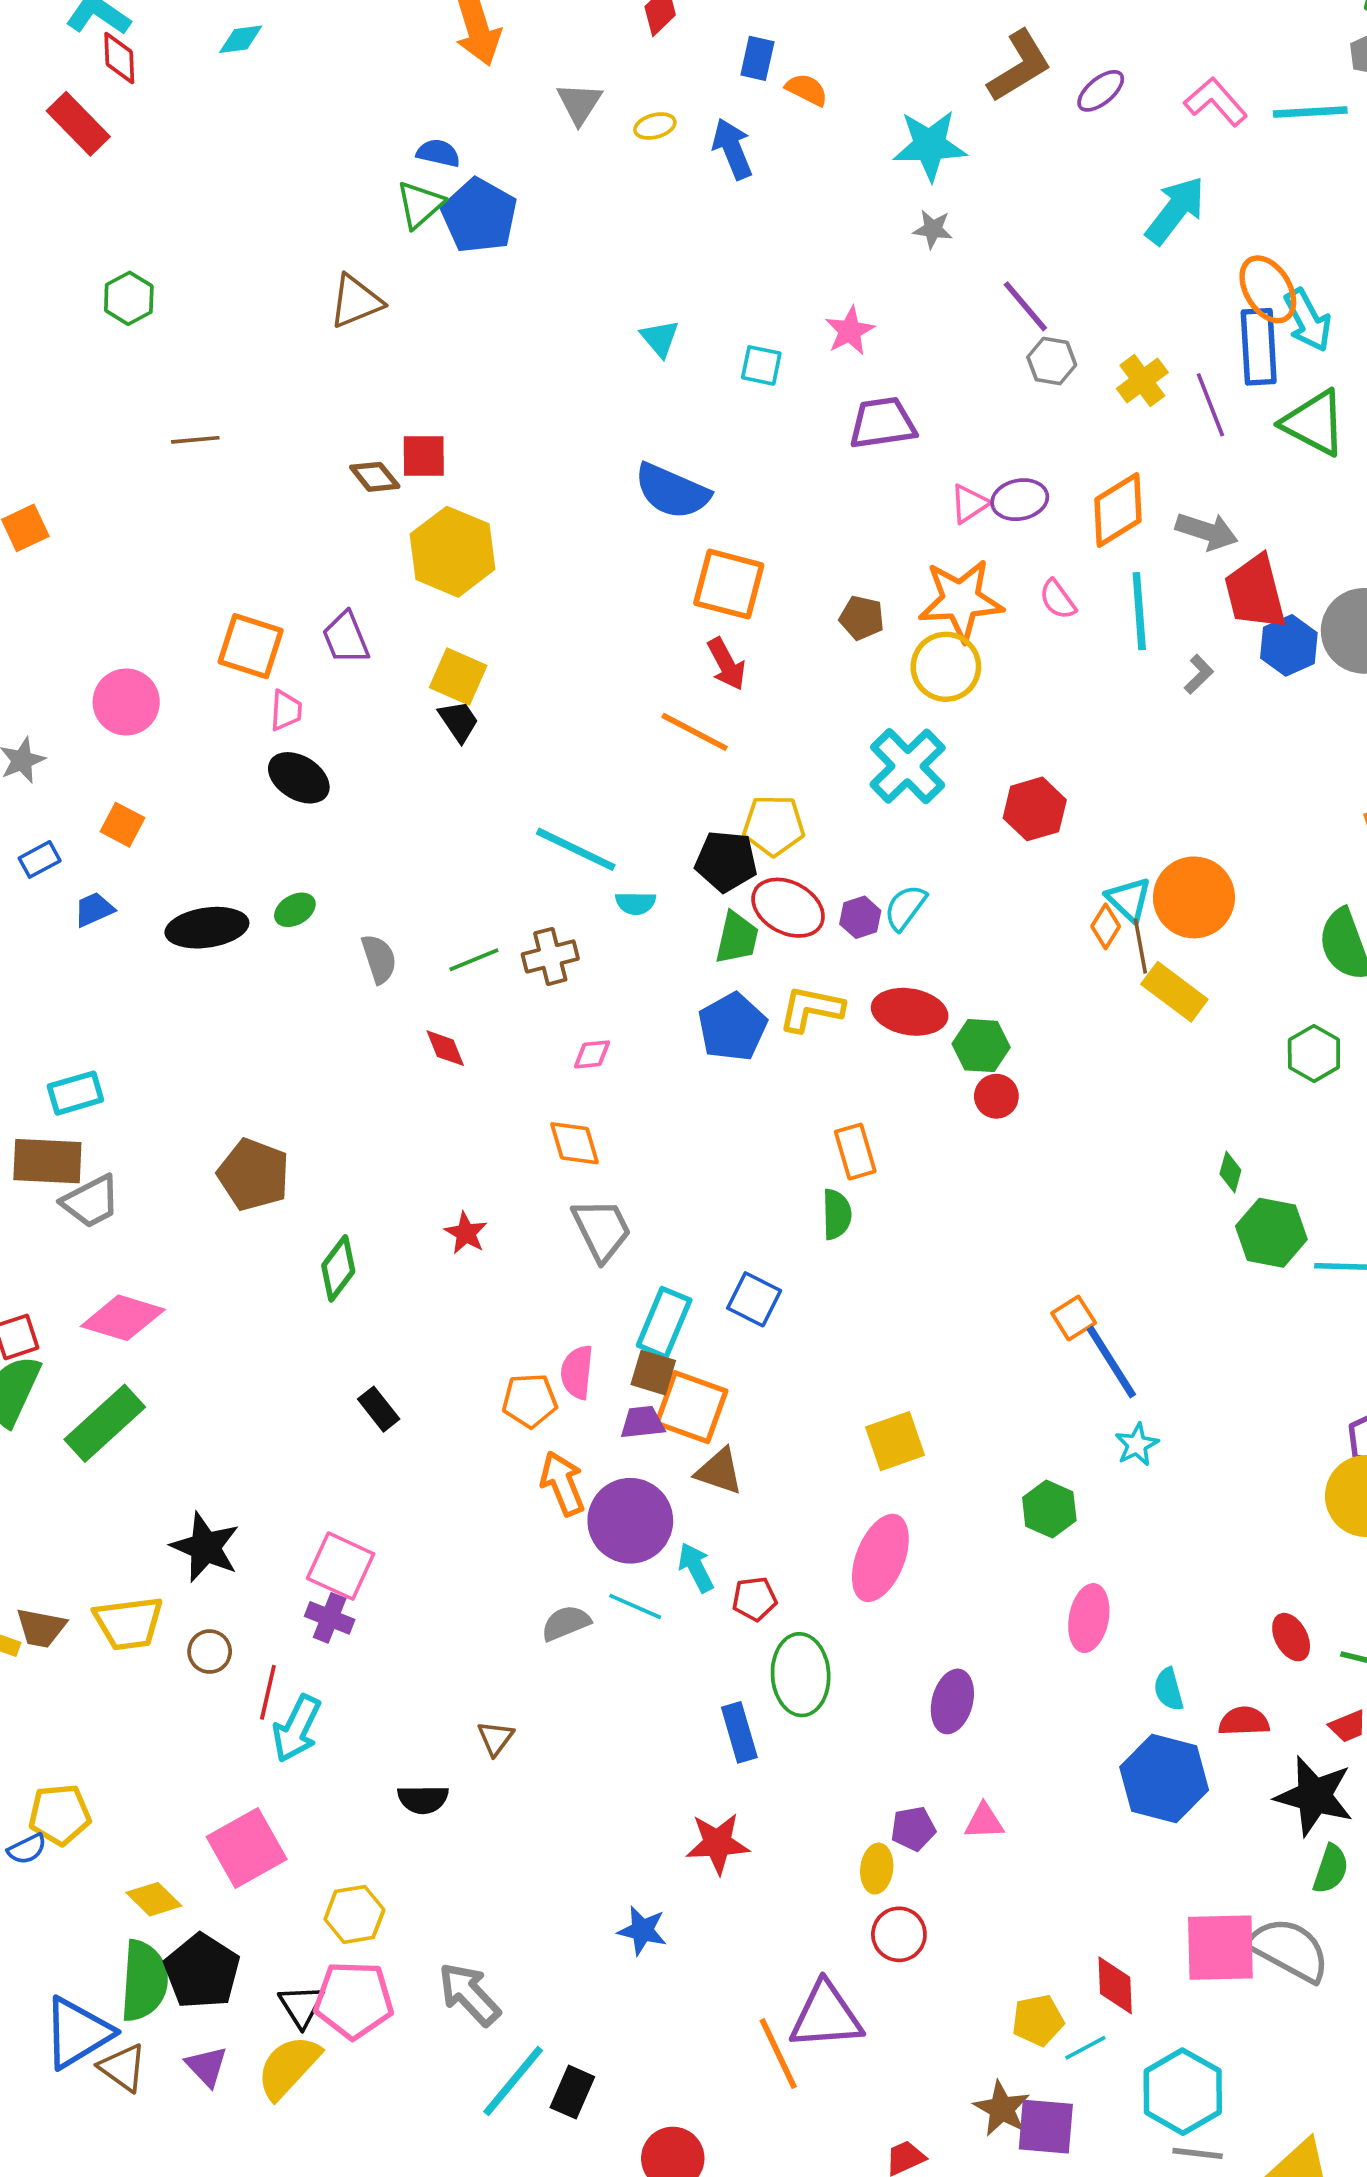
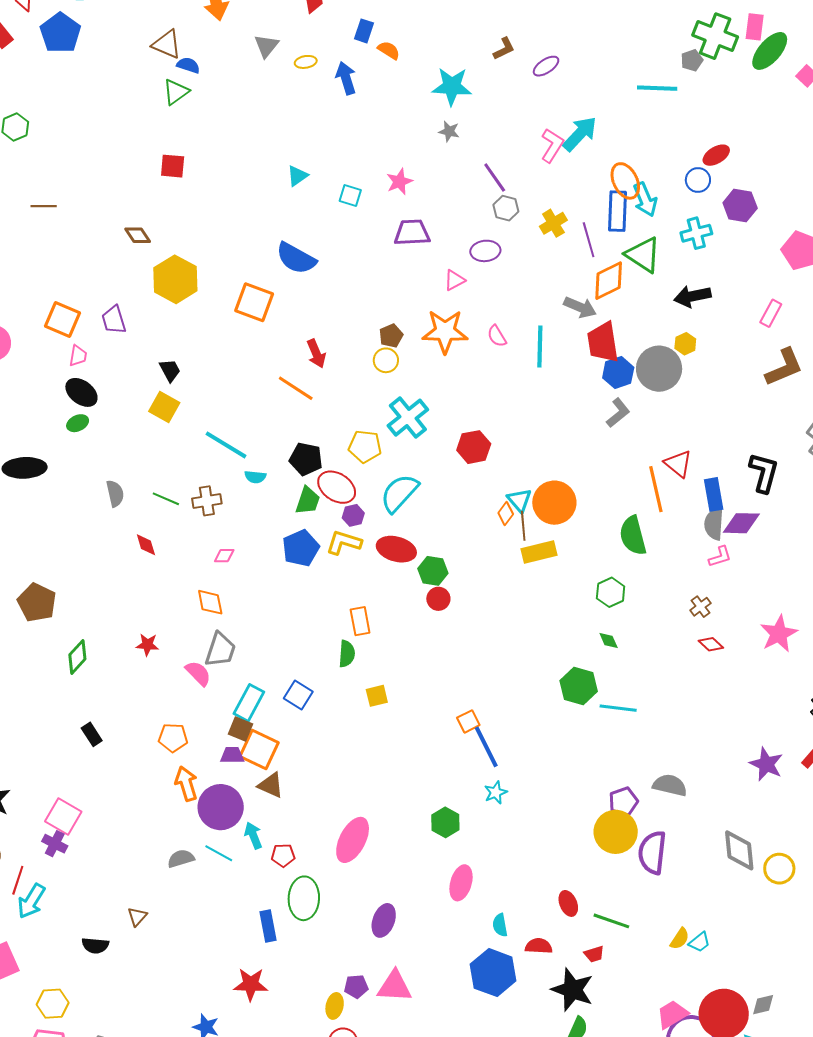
brown L-shape: (1020, 66) -> (504, 49), size x0.6
pink L-shape: (1216, 102) -> (552, 145), moved, turned 68
blue pentagon: (479, 216) -> (60, 33), moved
brown triangle: (356, 301) -> (167, 44), moved, turned 40
cyan triangle: (660, 338) -> (297, 176), turned 30
red square: (424, 456) -> (173, 166), moved
purple ellipse: (1020, 500) -> (485, 251), moved
orange diamond: (1118, 510) -> (609, 281), moved
orange square: (729, 584) -> (254, 302), moved
brown pentagon: (862, 618) -> (391, 336), turned 30
yellow circle: (946, 667) -> (386, 360), moved, size x0.7
gray L-shape: (1199, 674) -> (618, 413), moved, size x1.4
yellow square: (458, 676) -> (164, 407), moved
yellow pentagon: (774, 825) -> (365, 446), moved
cyan semicircle: (905, 907) -> (399, 493), size x1.6
green ellipse: (295, 910) -> (78, 423), moved
purple hexagon: (860, 917) -> (353, 515), moved
green line: (474, 960) -> (166, 499), turned 40
yellow rectangle: (1174, 992) -> (539, 552), turned -56
green diamond: (1230, 1172) -> (609, 640), moved, turned -45
gray trapezoid: (602, 1230) -> (220, 650), turned 39
red star: (466, 1233) -> (147, 645), turned -30
pink semicircle: (577, 1372) -> (198, 673), moved, turned 124
yellow square: (895, 1441) -> (377, 696), moved, size x0.7
pink triangle: (984, 1822) -> (395, 986), size x1.6

